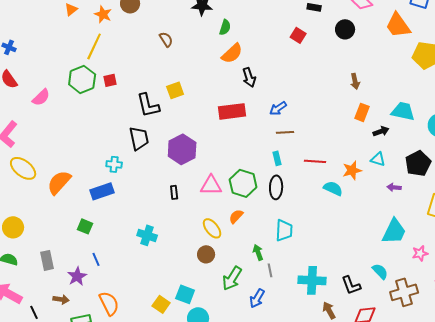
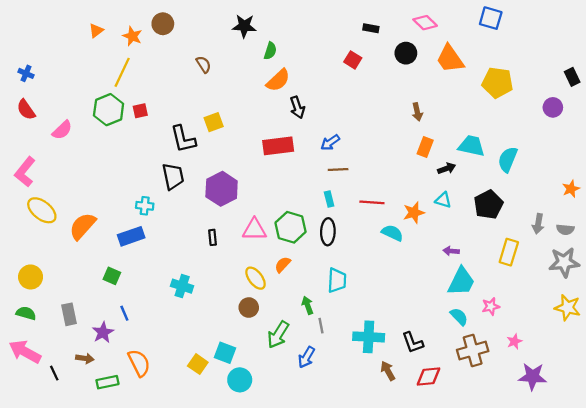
orange trapezoid: (398, 25) -> (450, 59), moved
purple arrow: (394, 187) -> (451, 251), moved
cyan semicircle: (380, 271) -> (459, 317), moved

